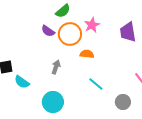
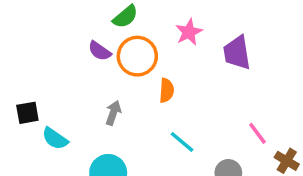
pink star: (92, 25) -> (189, 32), moved
orange semicircle: (87, 54) -> (167, 90), turned 88

